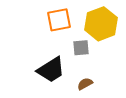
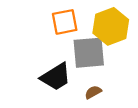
gray square: (81, 48) -> (89, 53), size x1.8

